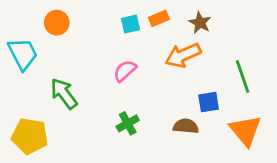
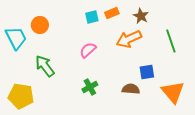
orange circle: (57, 23) -> (40, 25), moved
green line: (243, 77) -> (171, 41), moved

